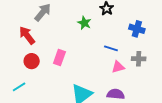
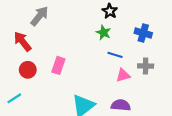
green star: (84, 23) -> (104, 32), moved

